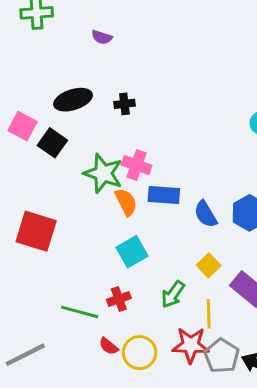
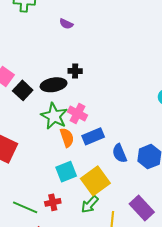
black ellipse: (73, 100) -> (54, 85), moved
blue rectangle: (164, 195) -> (93, 136), turned -35
yellow square: (209, 265) -> (95, 181), moved, size x1.8

